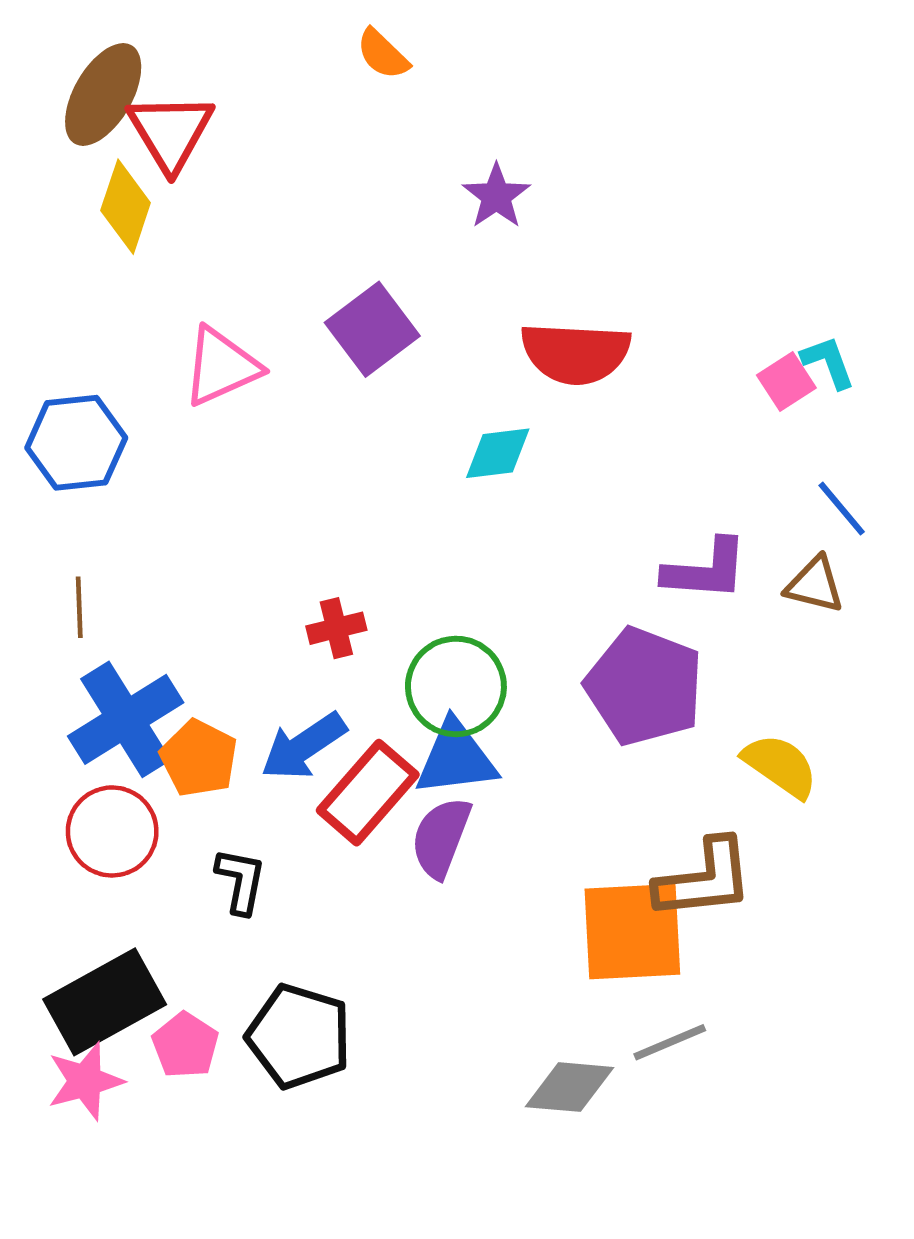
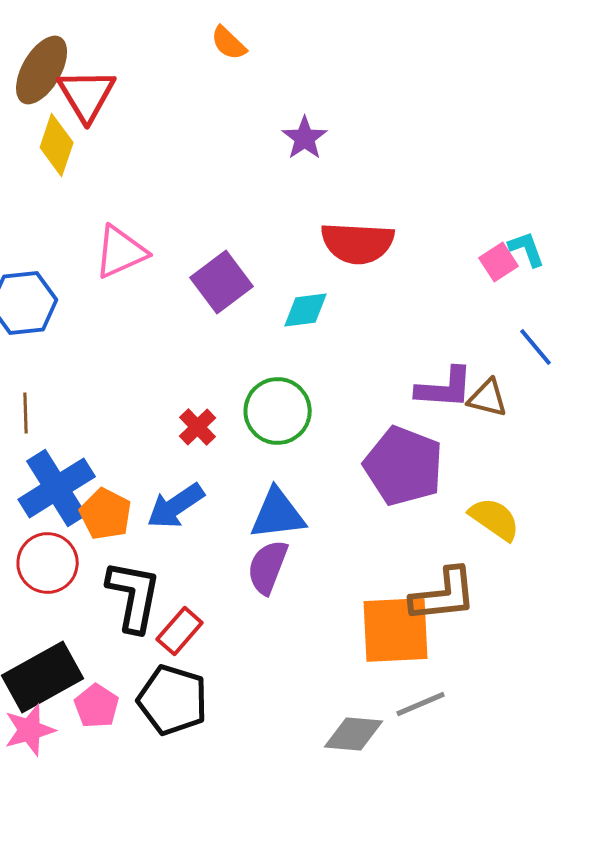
purple square: (372, 329) -> (222, 282), moved
brown triangle: (815, 585) -> (488, 398), moved
red cross: (336, 628) -> (198, 427), turned -30
green circle: (456, 686) -> (278, 411), moved
red rectangle: (368, 793) -> (180, 631), moved, size x0.7
black L-shape: (241, 881) -> (134, 596), size x1.6

